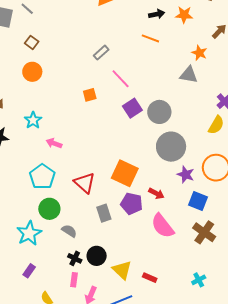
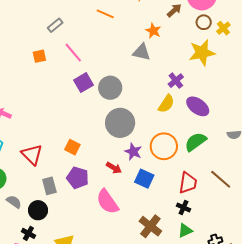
orange square: (90, 95) -> (39, 56), moved
orange square: (125, 173) -> (72, 147), size x0.6
red arrow: (156, 193) -> (114, 168), moved
brown cross: (204, 232) -> (150, 226), moved
black circle: (97, 256) -> (38, 210), moved
black cross: (75, 258) -> (28, 233), moved

